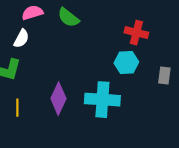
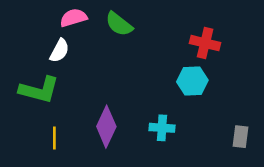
gray rectangle: (164, 76) -> (240, 137), moved
cyan cross: (102, 100) -> (162, 128), size x0.6

